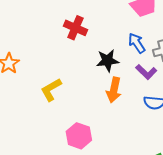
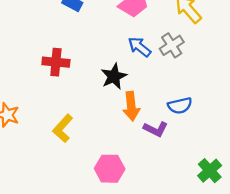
red cross: (75, 28) -> (56, 62), moved
purple L-shape: (146, 72) -> (156, 129), moved

